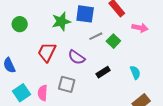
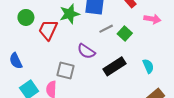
red trapezoid: (47, 52) -> (48, 30), moved
black rectangle: (103, 72) -> (114, 66), size x1.5
gray square: (67, 84) -> (66, 71), moved

